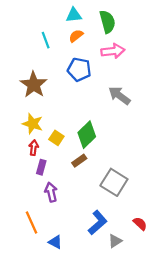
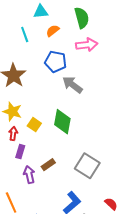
cyan triangle: (74, 15) -> (41, 12), moved
gray arrow: (119, 96) -> (72, 85), moved
green diamond: (87, 135) -> (62, 122), turned -35
brown rectangle: (79, 161) -> (48, 165), moved

